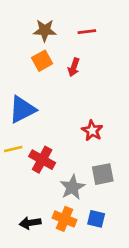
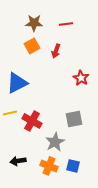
red star: (92, 131) -> (81, 78), moved
gray square: (103, 174) -> (74, 119), moved
black arrow: (30, 223) -> (18, 161), moved

